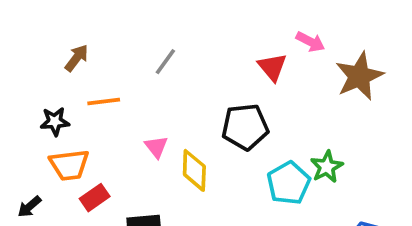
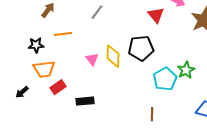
yellow diamond: (194, 170) -> (113, 56), moved

